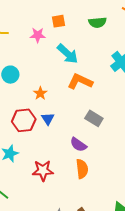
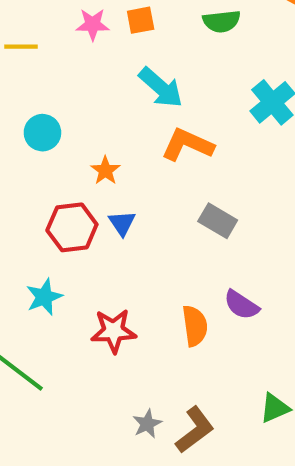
pink star: (38, 35) -> (93, 24), moved
purple semicircle: (78, 145) -> (241, 305), moved

